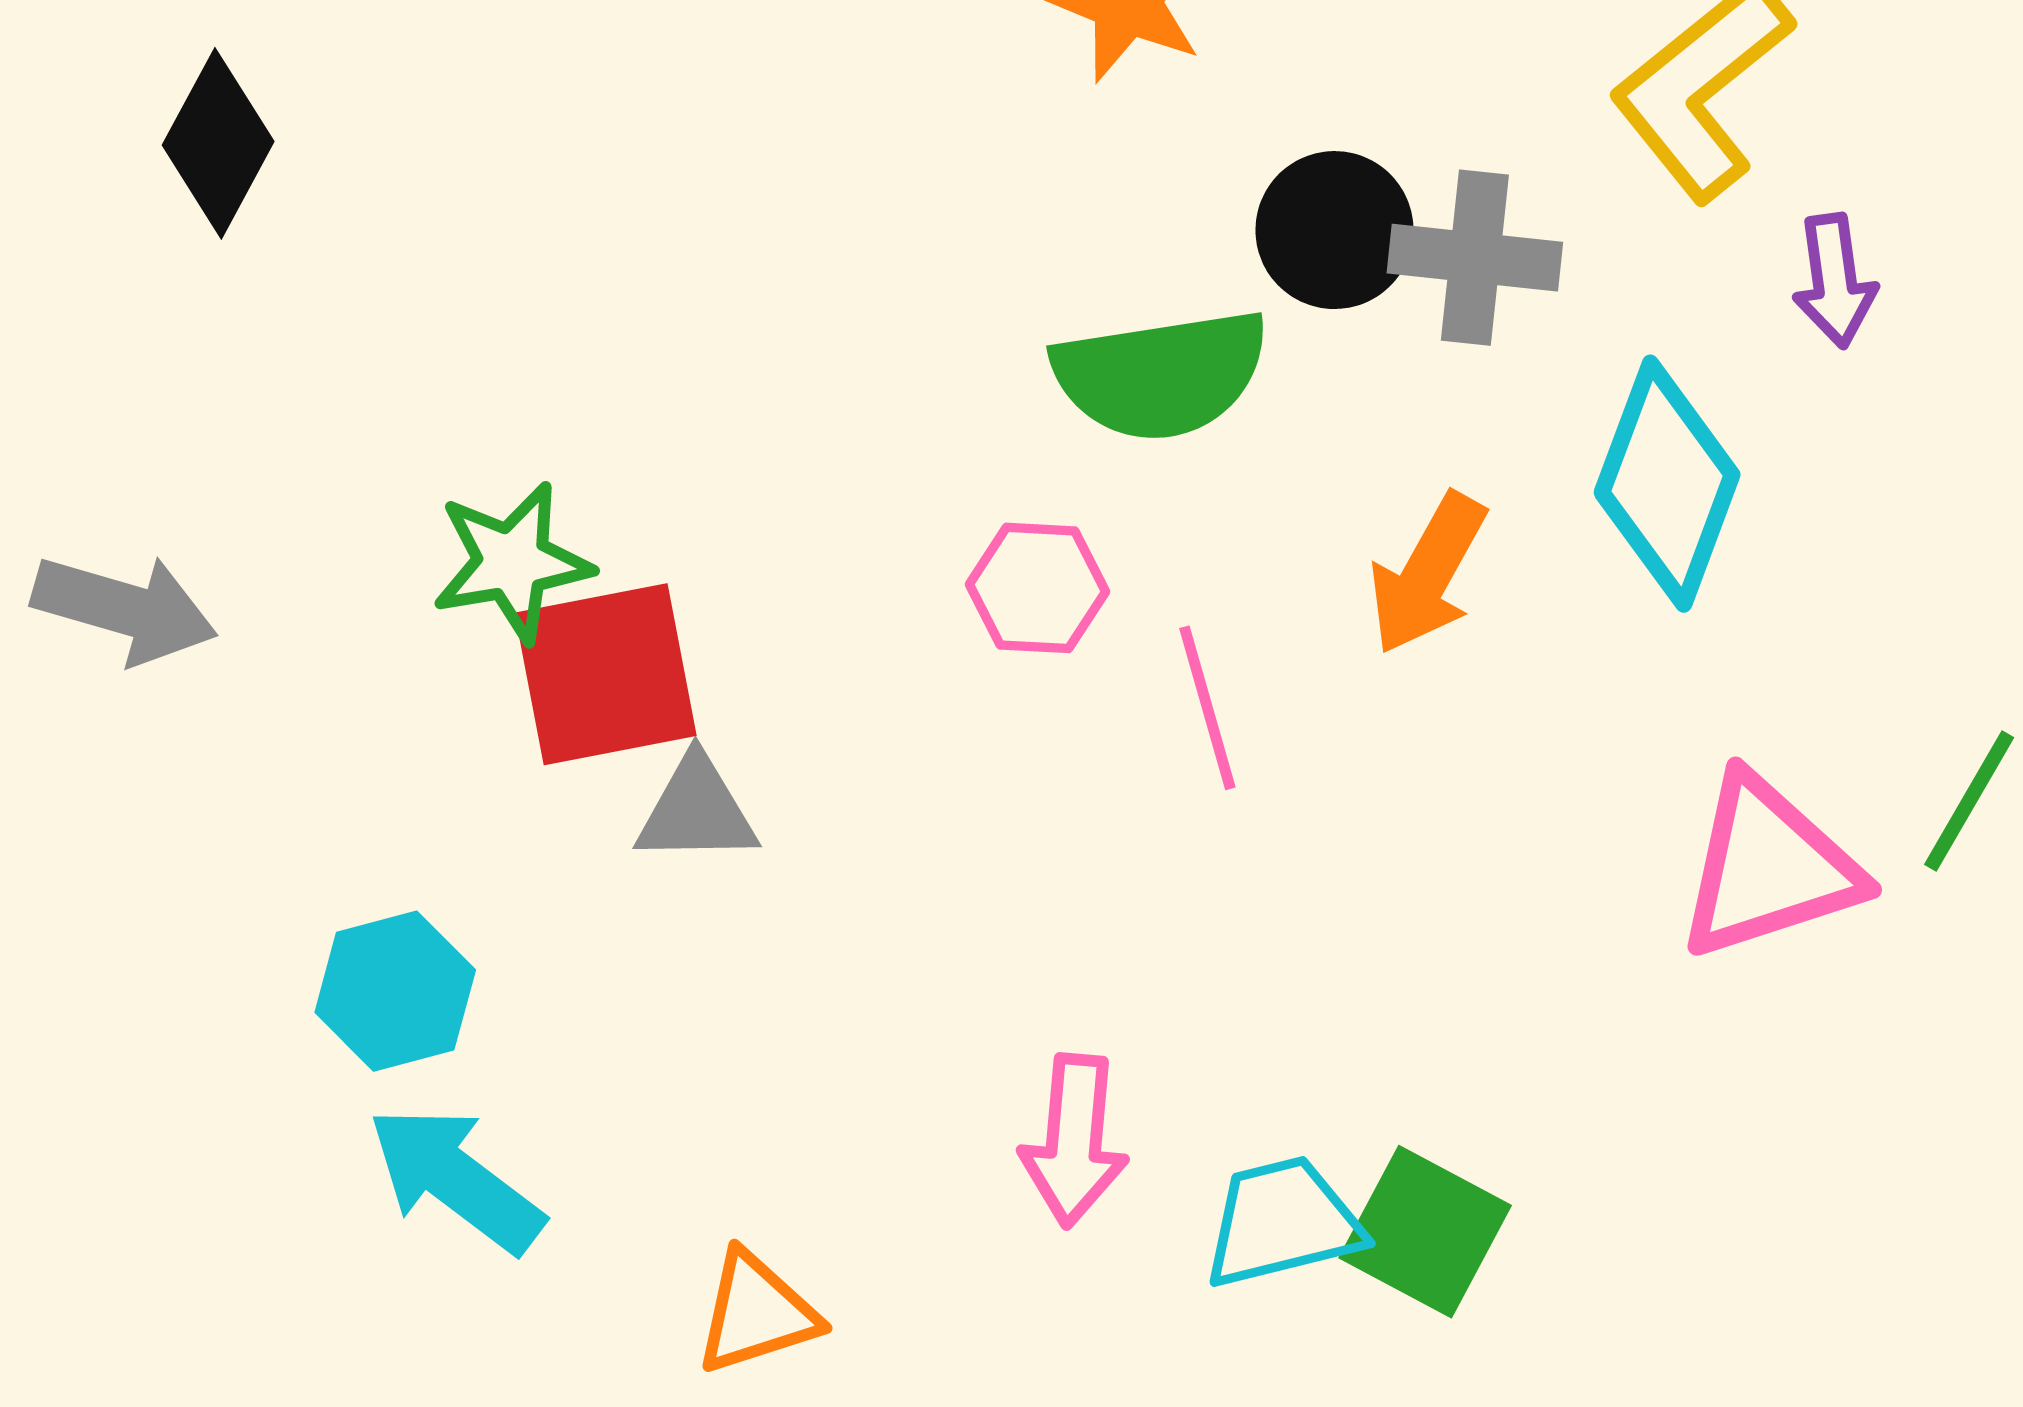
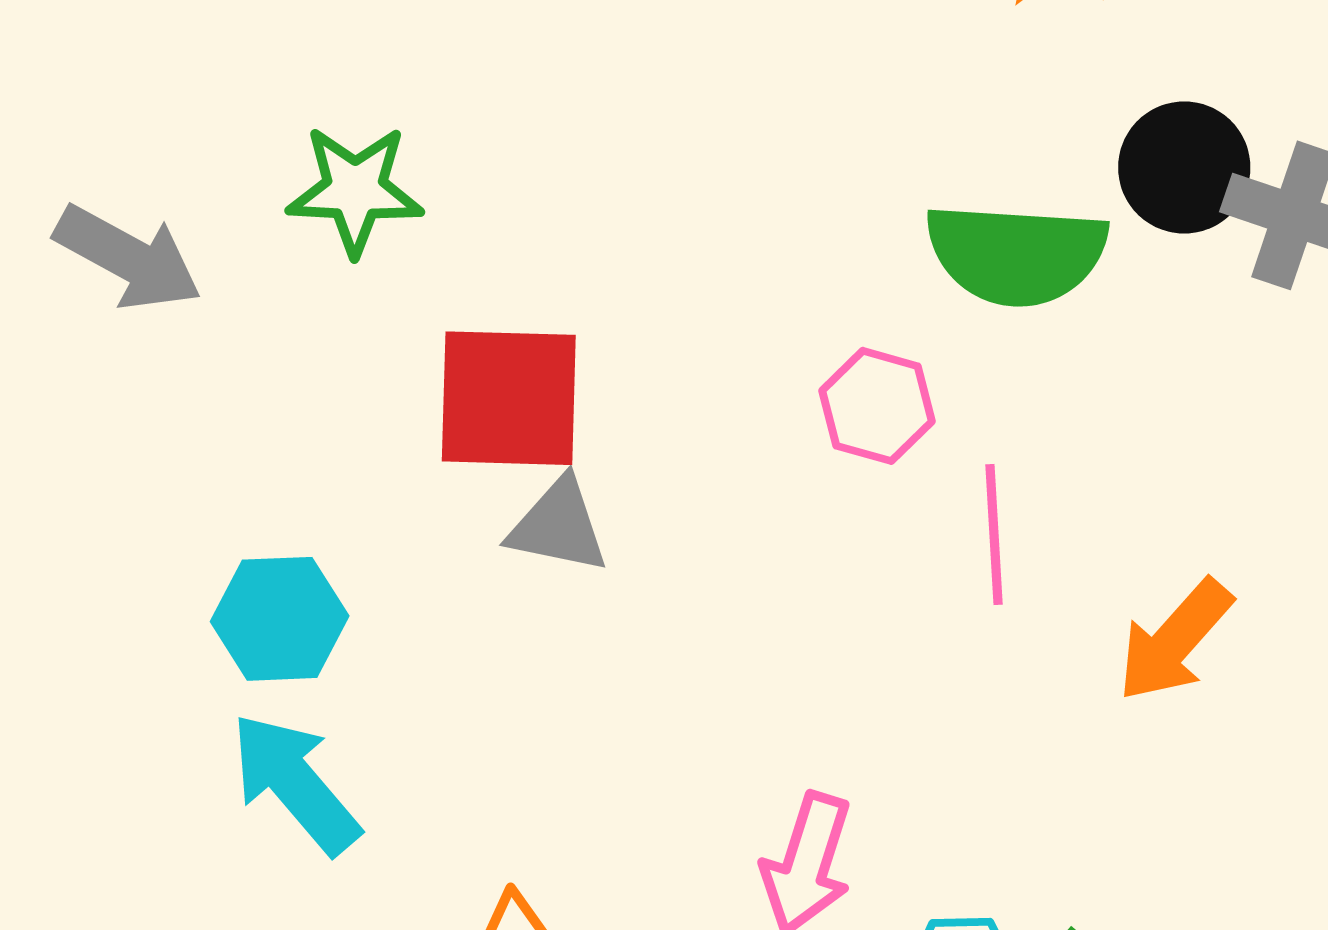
green star: (512, 562) -> (355, 190), moved
orange arrow: (1428, 574) -> (1175, 640), moved

